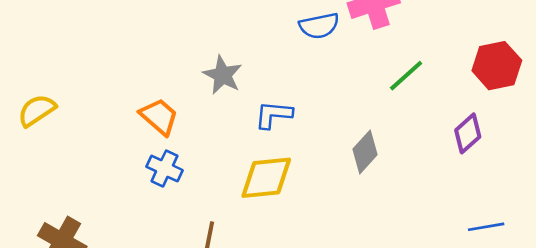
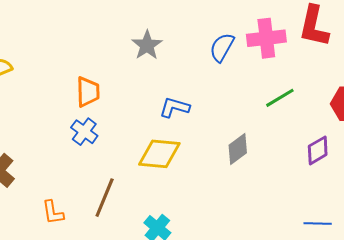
blue semicircle: (319, 26) -> (222, 47), turned 120
gray star: (223, 75) -> (147, 45), moved
orange trapezoid: (159, 117) -> (88, 92), turned 36

